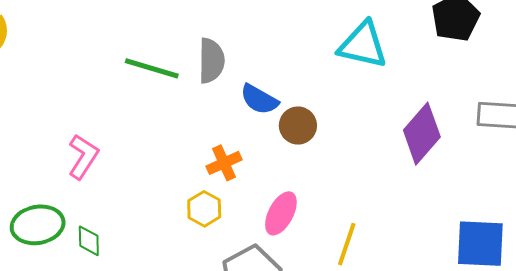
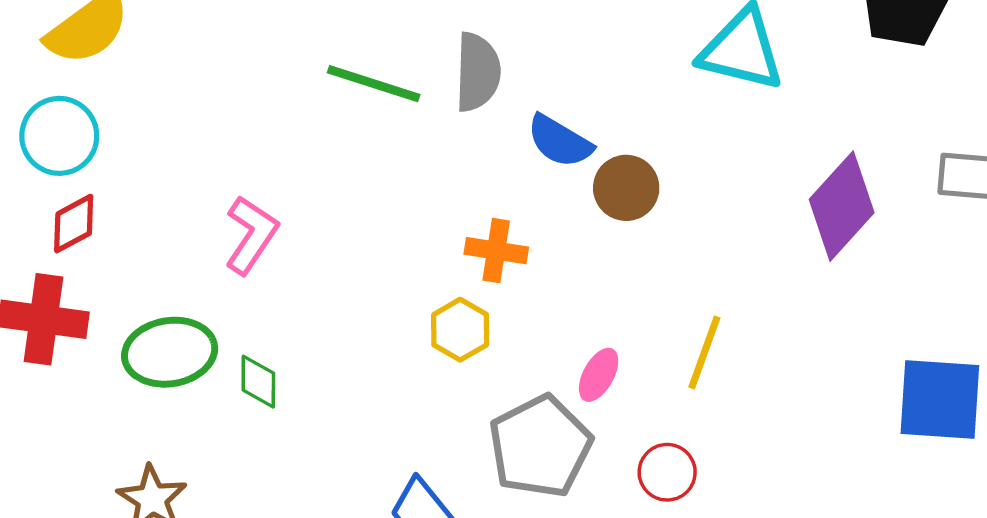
orange cross: (224, 163) -> (496, 251), turned 32
pink ellipse: (281, 213) -> (599, 375), moved, size x0.7
yellow line: (347, 244) -> (704, 353), moved

